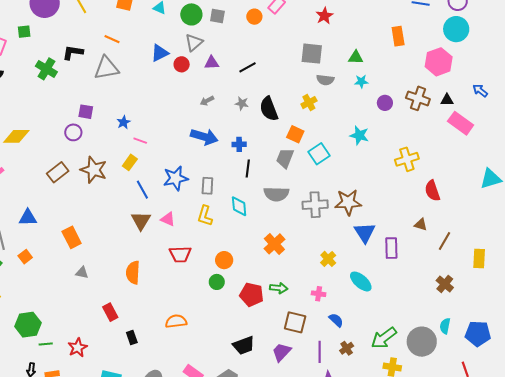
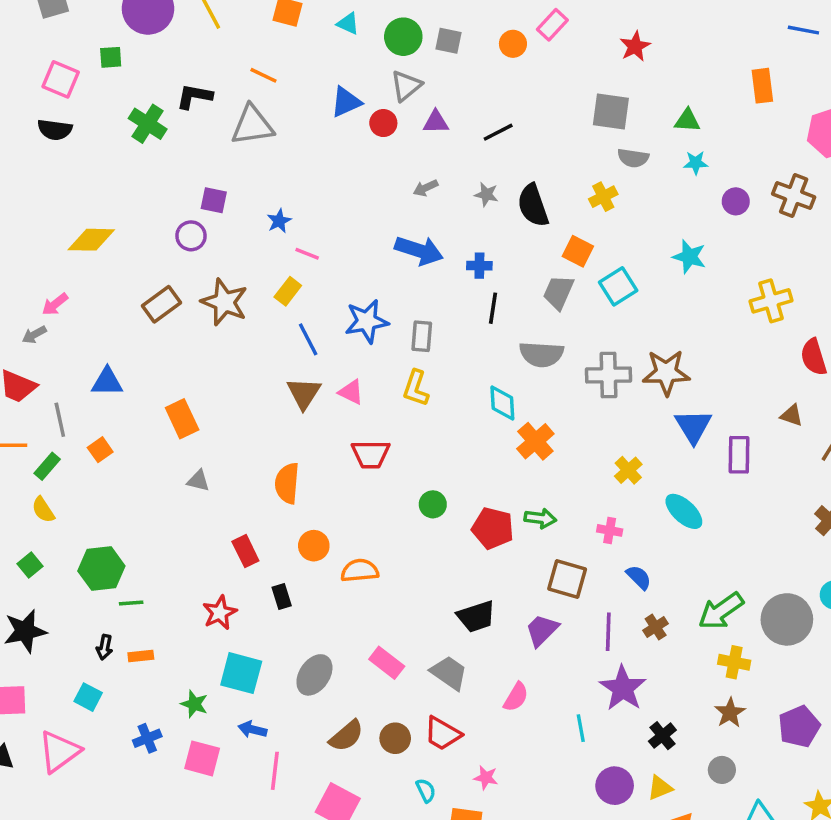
cyan diamond: (239, 206) -> (502, 403), moved
orange circle: (224, 260) -> (314, 546), moved
red star: (78, 348) -> (220, 613), moved

